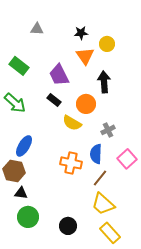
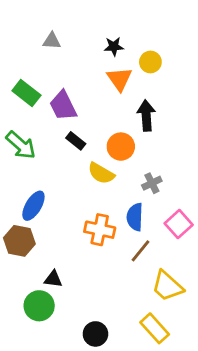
purple trapezoid: (59, 75) -> (63, 106), moved
black triangle: (21, 193) -> (53, 279), moved
yellow trapezoid: (103, 204) -> (167, 286), moved
black circle: (68, 226) -> (95, 334), moved

